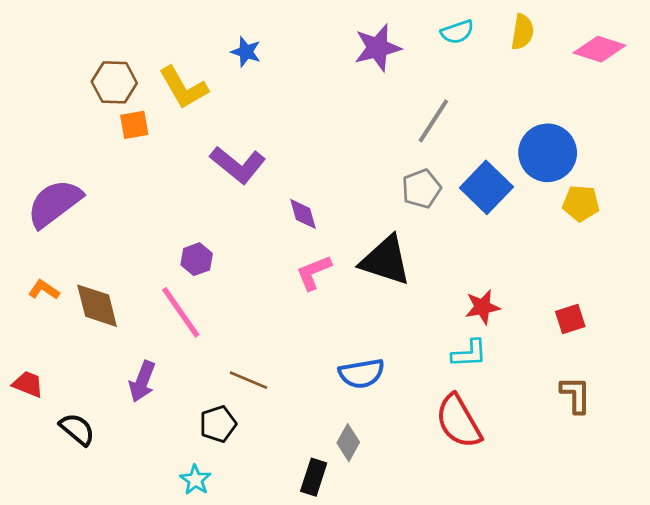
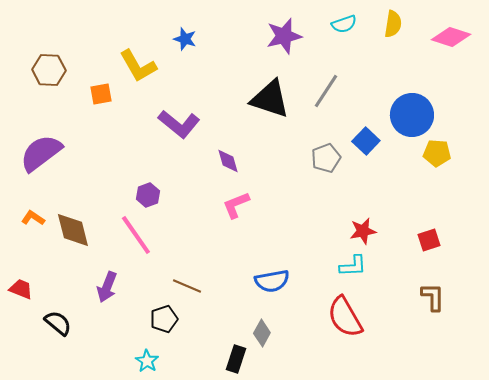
brown hexagon: (114, 82) -> (49, 70), moved
blue square: (486, 187) -> (366, 141), size x0.7
gray pentagon: (421, 189) -> (326, 158), moved
black triangle: (385, 260) -> (270, 99), moved

